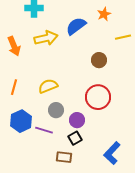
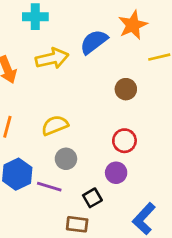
orange star: (104, 14) -> (133, 25), size x1.5
red circle: (98, 97) -> (124, 141), size x0.7
purple circle: (77, 120) -> (116, 173), moved

